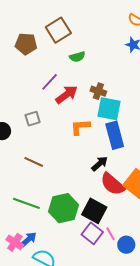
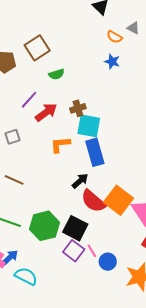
brown cross: (98, 91) -> (78, 108), turned -35

